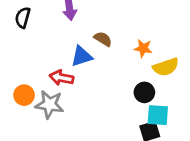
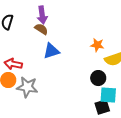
brown semicircle: (103, 39) -> (41, 29), moved
red arrow: (62, 78) -> (13, 64), moved

